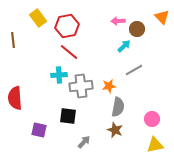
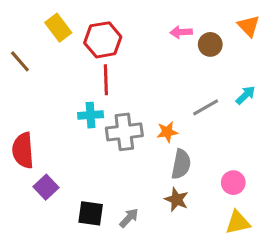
brown line: (13, 40) -> (20, 61), turned -35
cyan arrow: (124, 46) -> (246, 95), moved
red line: (69, 52) -> (106, 80), turned 48
black square: (68, 116) -> (91, 213), moved
purple square: (39, 130) -> (46, 187), moved, turned 35

